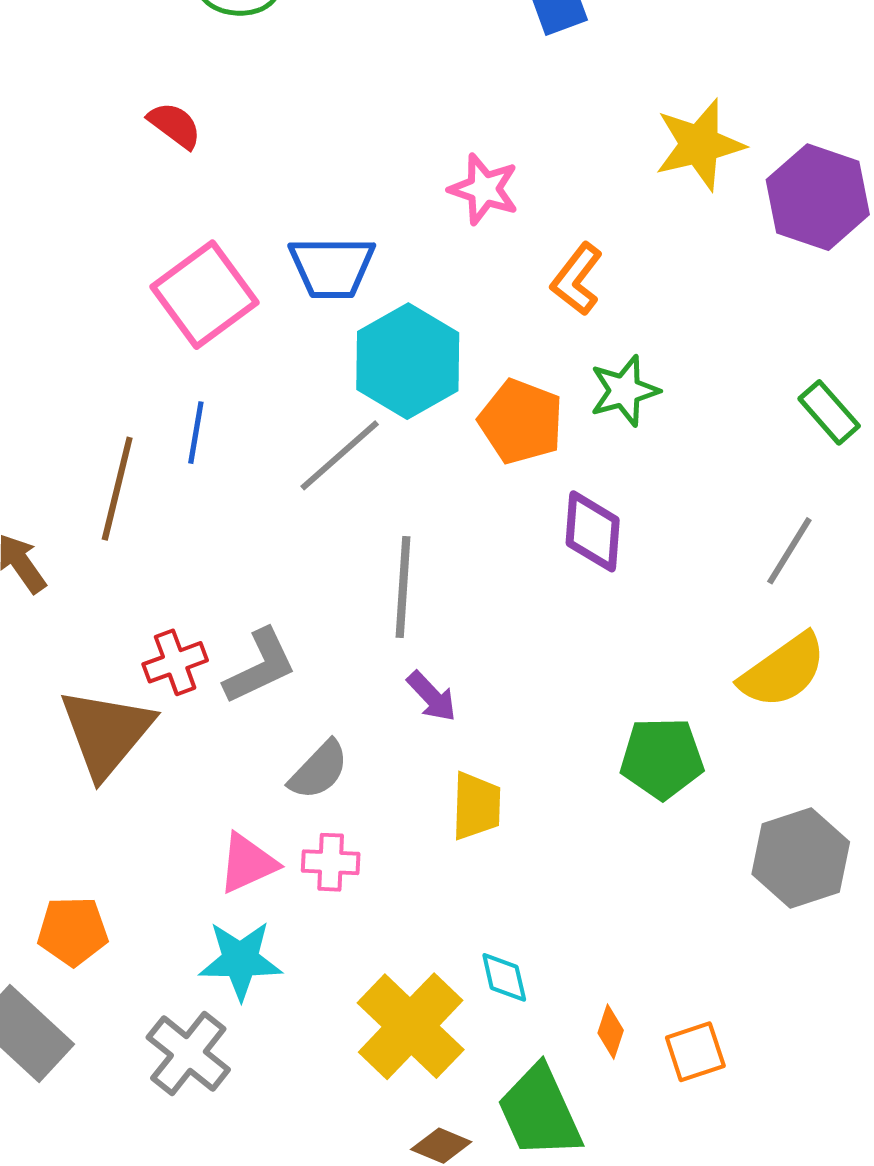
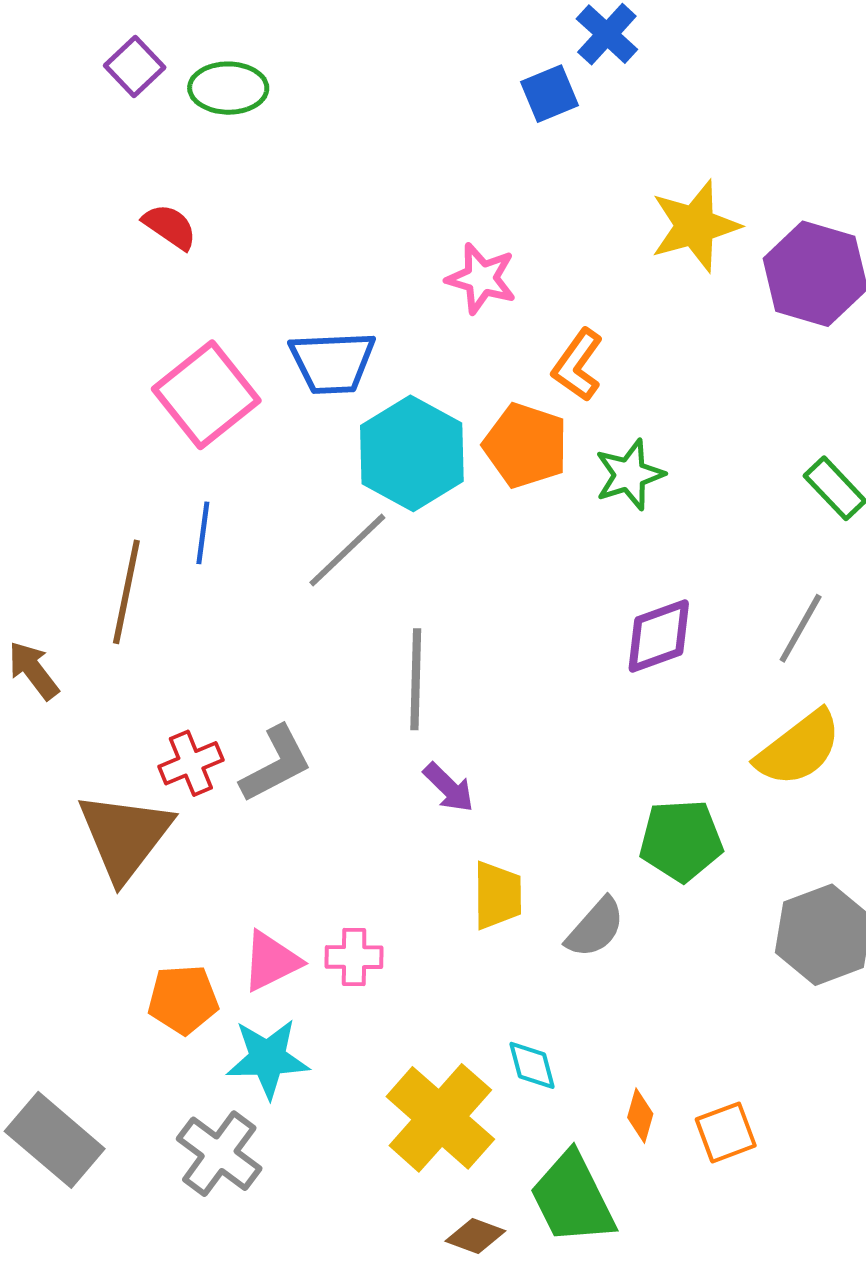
orange pentagon: (521, 422) -> (526, 445), moved
purple diamond: (593, 531) -> (659, 636), moved, turned 68
gray semicircle: (319, 770) -> (595, 928), moved
orange pentagon: (73, 931) -> (183, 1000), moved

